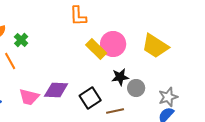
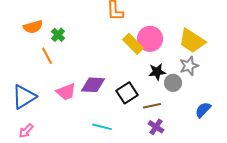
pink trapezoid: (29, 97) -> (66, 92), turned -35
gray star: (168, 97) -> (189, 66), moved

